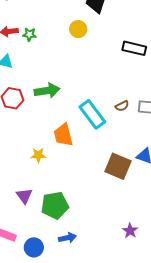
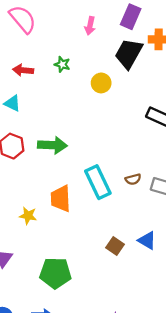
green star: (29, 34) -> (62, 64), moved
brown square: (118, 166) -> (115, 246), size x0.6
green pentagon: (55, 205) -> (55, 273), moved

